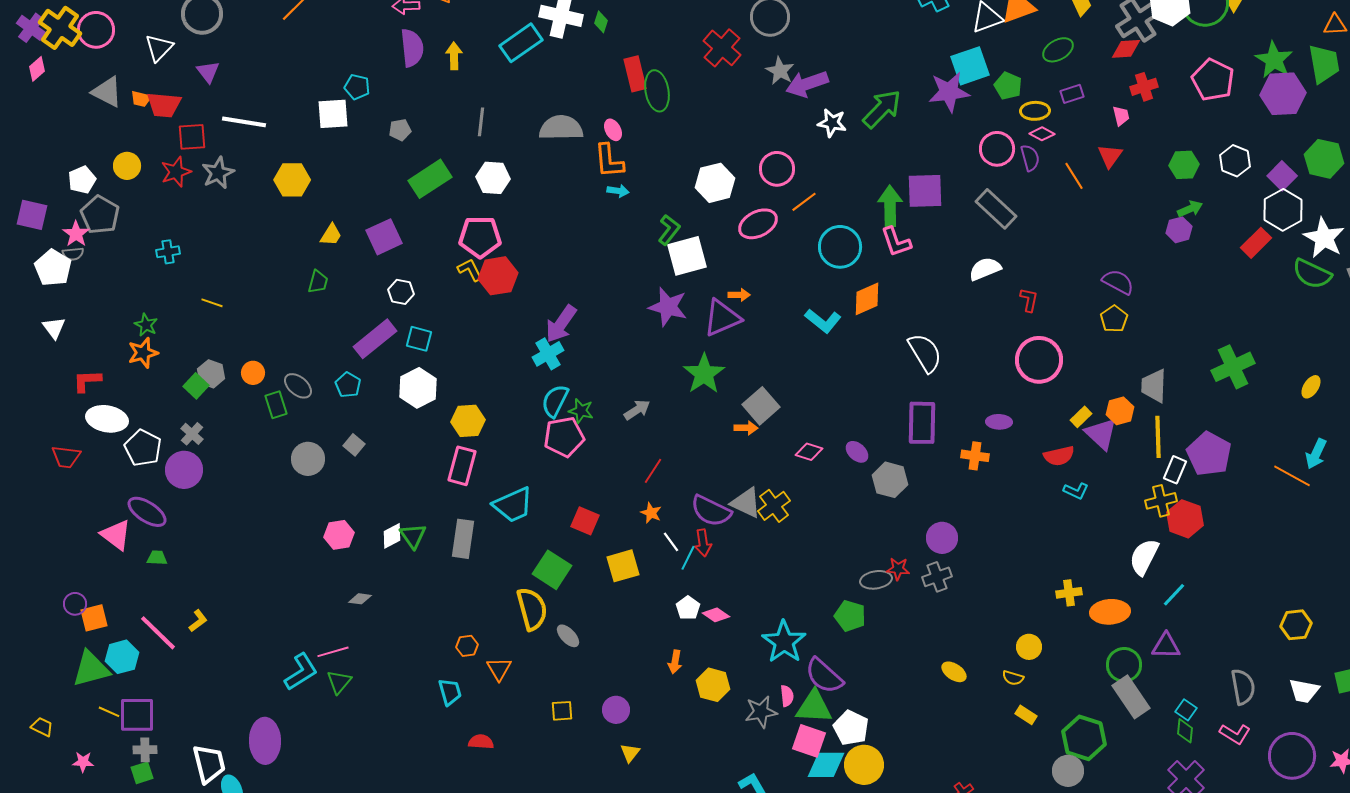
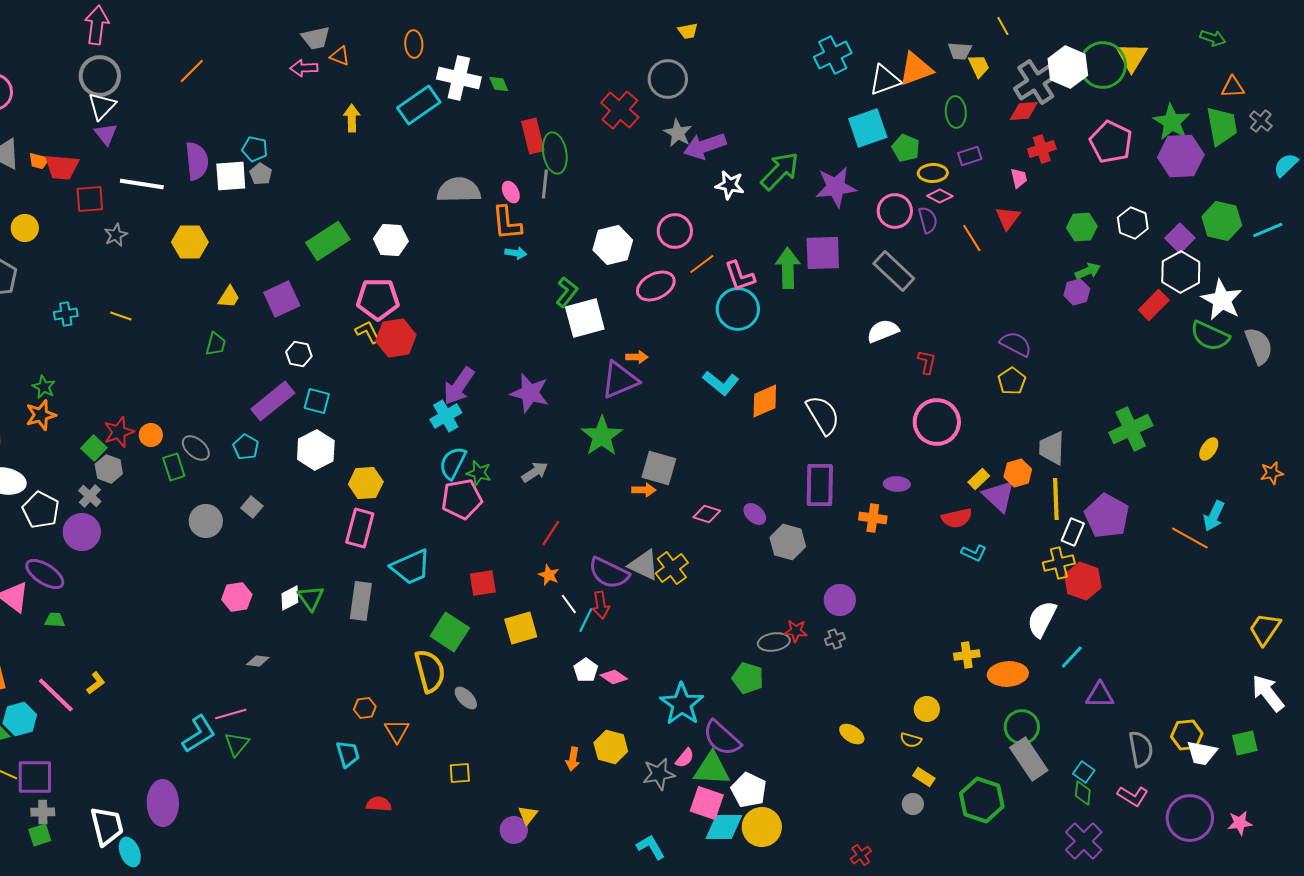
green diamond: (601, 22) -> (499, 84), turned -40
white triangle: (159, 48) -> (102, 106), moved
purple semicircle: (412, 48) -> (197, 161), moved
green ellipse: (1058, 50) -> (956, 112), turned -64
purple star: (949, 92) -> (836, 187), moved
gray line: (481, 122) -> (545, 184), moved
gray pentagon: (400, 130) -> (261, 174), moved, turned -30
red star: (176, 172) -> (119, 432), moved
gray star: (218, 173) -> (116, 235), size x0.7
pink L-shape: (896, 242) -> (740, 276), moved
orange diamond: (867, 299) -> (765, 401), moved
yellow line: (212, 303) -> (121, 316), moved
purple star: (668, 307) -> (530, 393), moved
gray hexagon: (211, 374) -> (109, 469), moved
gray square: (761, 406) -> (659, 468), turned -33
red square: (585, 521) -> (483, 583), turned -32
gray cross: (937, 577) -> (835, 639), size x0.7
yellow hexagon: (1296, 625) -> (1187, 735), moved
purple triangle: (1166, 646) -> (1100, 695), moved
orange arrow: (675, 662) -> (573, 759), moved
pink semicircle: (787, 696) -> (685, 758), turned 45
purple circle: (616, 710) -> (514, 830), moved
gray circle: (1068, 771) -> (913, 804), moved, size x0.7

